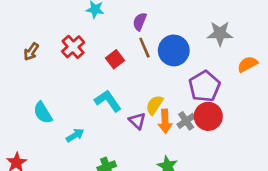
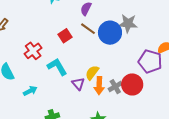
gray star: (220, 33) -> (128, 24), moved
red cross: (73, 47) -> (33, 51), moved
brown line: (144, 48) -> (88, 29), turned -35
purple pentagon: (204, 86) -> (150, 61), moved, turned -30

